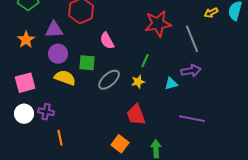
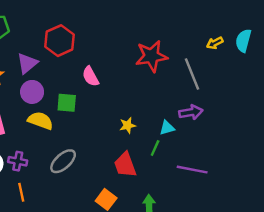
purple triangle: (54, 30) -> (27, 63), turned -36
green line: (145, 61) -> (155, 148), moved
gray ellipse: (109, 80) -> (63, 161), moved
orange line: (60, 138) -> (21, 192), moved

